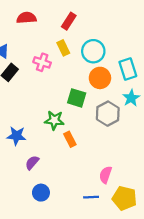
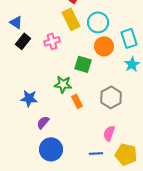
yellow rectangle: (63, 48) -> (71, 19), size x1.5
pink cross: (42, 62) -> (52, 41), moved, turned -35
gray hexagon: (108, 114) -> (111, 97), moved
blue circle: (41, 193) -> (51, 149), size x1.5

